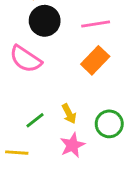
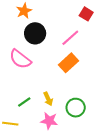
pink line: (96, 24) -> (70, 38), turned -36
pink star: (72, 145) -> (49, 121), turned 30

